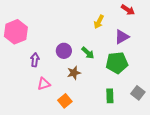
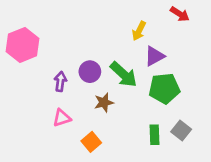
purple triangle: (122, 37) -> (154, 56), moved
green arrow: (88, 53) -> (124, 74), size x1.5
purple arrow: (35, 60) -> (60, 81), moved
gray square: (138, 93) -> (181, 131), moved

